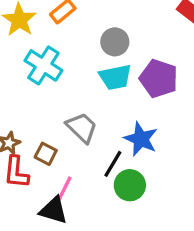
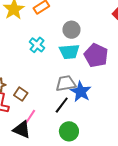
cyan cross: (43, 65) -> (37, 45), moved, size x0.7
gray trapezoid: (82, 128) -> (66, 83), moved, turned -60
green circle: (130, 185) -> (69, 131), moved

